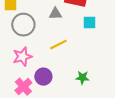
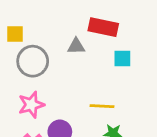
yellow line: (58, 45) -> (102, 106), moved, turned 30

